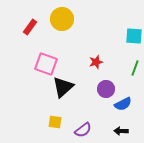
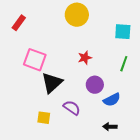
yellow circle: (62, 19) -> (77, 15), moved
purple semicircle: (83, 130) -> (72, 108), moved, turned -108

